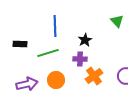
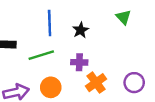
black star: (85, 40) -> (81, 30), moved

